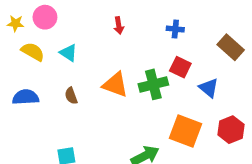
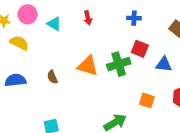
cyan triangle: (68, 53) -> (54, 24), moved
blue triangle: (209, 88) -> (164, 64), turned -30
orange square: (185, 131) -> (147, 100), size x0.6

